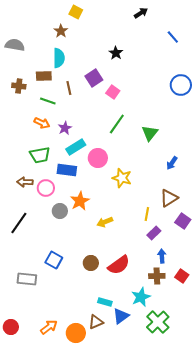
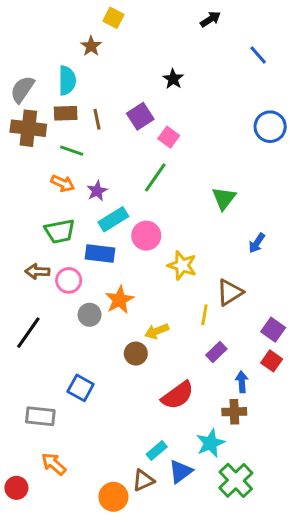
gray semicircle: (15, 45) -> (22, 89), moved, turned -66
cyan semicircle: (59, 58) -> (67, 80), moved
brown cross: (19, 86) -> (28, 128), size x1.6
brown line: (69, 88) -> (97, 119), moved
green line: (117, 124) -> (155, 177), moved
brown triangle: (169, 198) -> (230, 292), moved
yellow line: (147, 214) -> (204, 315), moved
purple rectangle: (154, 233) -> (216, 352), moved
brown circle: (91, 263) -> (136, 354), moved
red square: (182, 276) -> (272, 361), moved
cyan rectangle: (105, 302) -> (157, 451), turned -56
orange arrow: (49, 327) -> (54, 464), moved, turned -102

